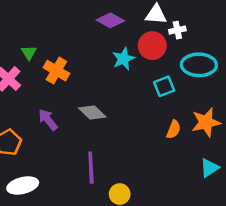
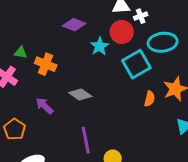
purple diamond: (110, 20) -> (74, 25), moved
green triangle: (29, 53) -> (21, 53), turned -40
cyan square: (164, 86) -> (136, 64), size x1.6

